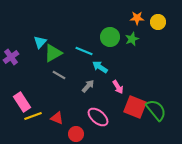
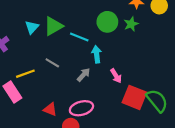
green triangle: (53, 53) -> (53, 26), moved
cyan arrow: (100, 67) -> (97, 54), turned 49
yellow line: (33, 116) -> (25, 74), moved
pink ellipse: (98, 117) -> (81, 108), moved, turned -55

